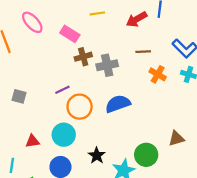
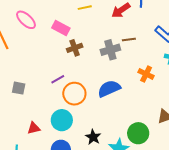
gray cross: (107, 65) -> (110, 50), moved
orange cross: (158, 74) -> (146, 74), moved

